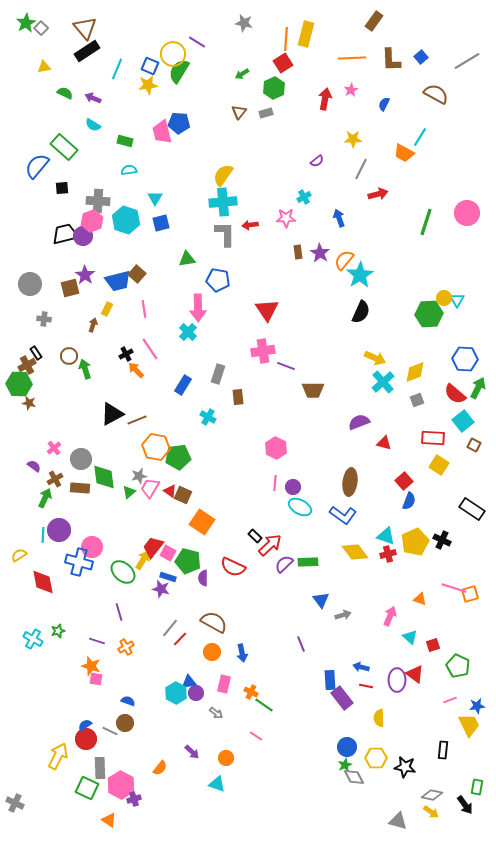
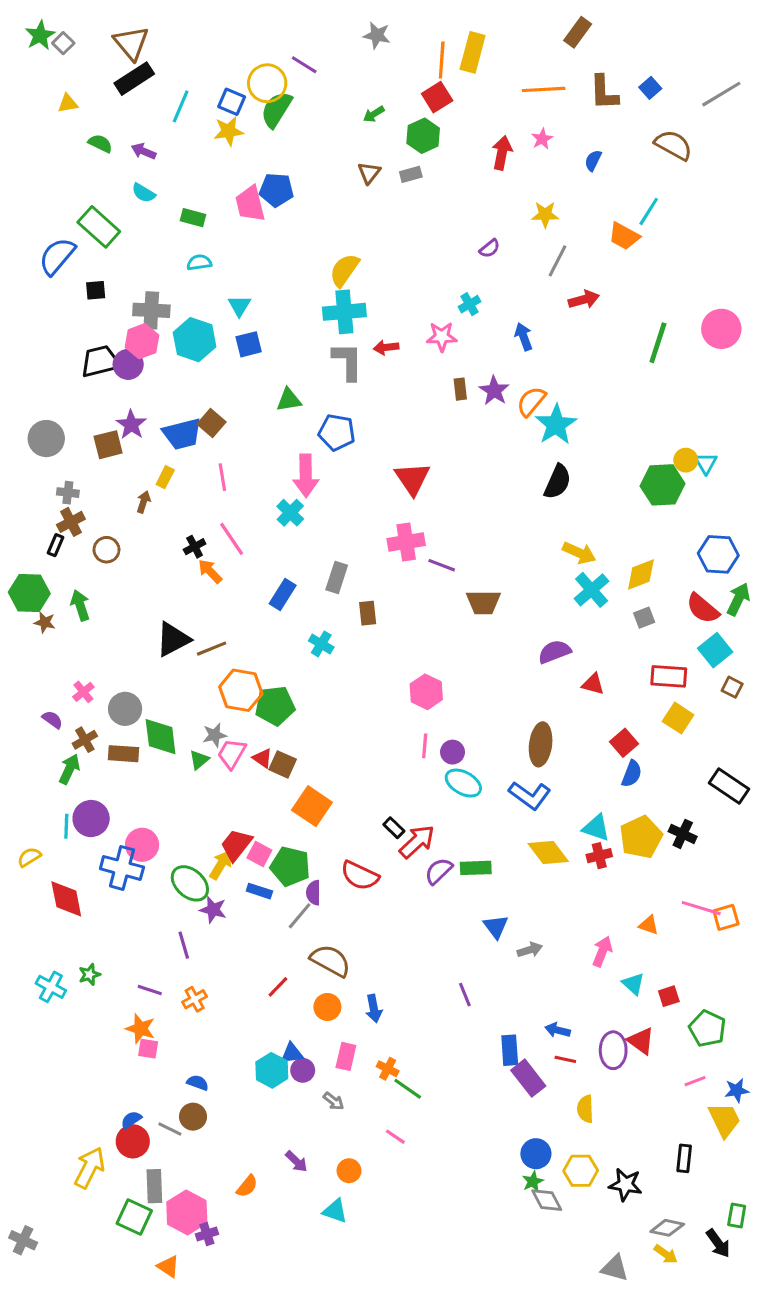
black rectangle: (36, 353) -> (56, 545), turned 56
brown cross: (27, 365) -> (71, 522), moved
green arrow: (85, 369) -> (80, 605), moved
purple star: (161, 589) -> (213, 910), moved
gray line: (170, 628) -> (300, 916), moved

